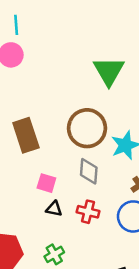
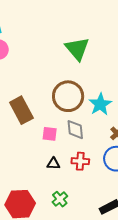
pink square: (46, 183) -> (50, 134), moved

